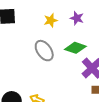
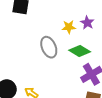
yellow star: (51, 20) -> (69, 27), moved

